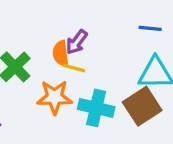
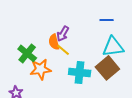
yellow line: (74, 68) -> (63, 50), turned 32
orange star: (55, 97) -> (40, 69), moved

